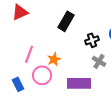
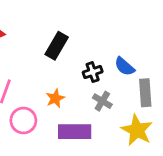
orange star: (54, 59) -> (55, 98), moved

